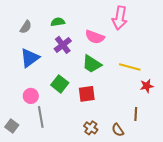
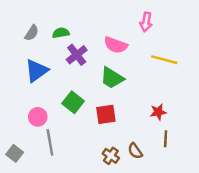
pink arrow: (120, 18) -> (146, 22), size x0.7
green semicircle: (58, 22) -> (61, 33), moved
yellow line: (130, 67) -> (164, 60), moved
red star: (147, 86) -> (158, 112), moved
brown semicircle: (118, 130) -> (135, 151), moved

